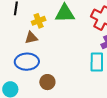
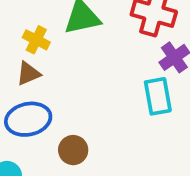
yellow cross: (39, 21) -> (36, 40), turned -32

